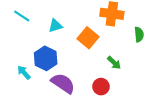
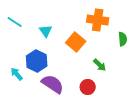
cyan triangle: (55, 26) -> (46, 31), turned -48

